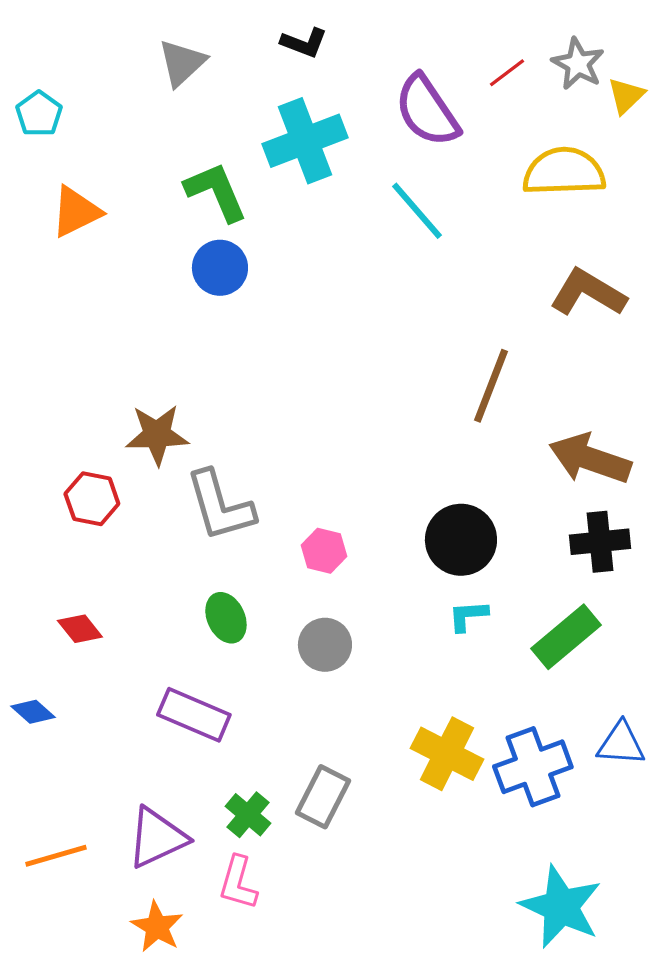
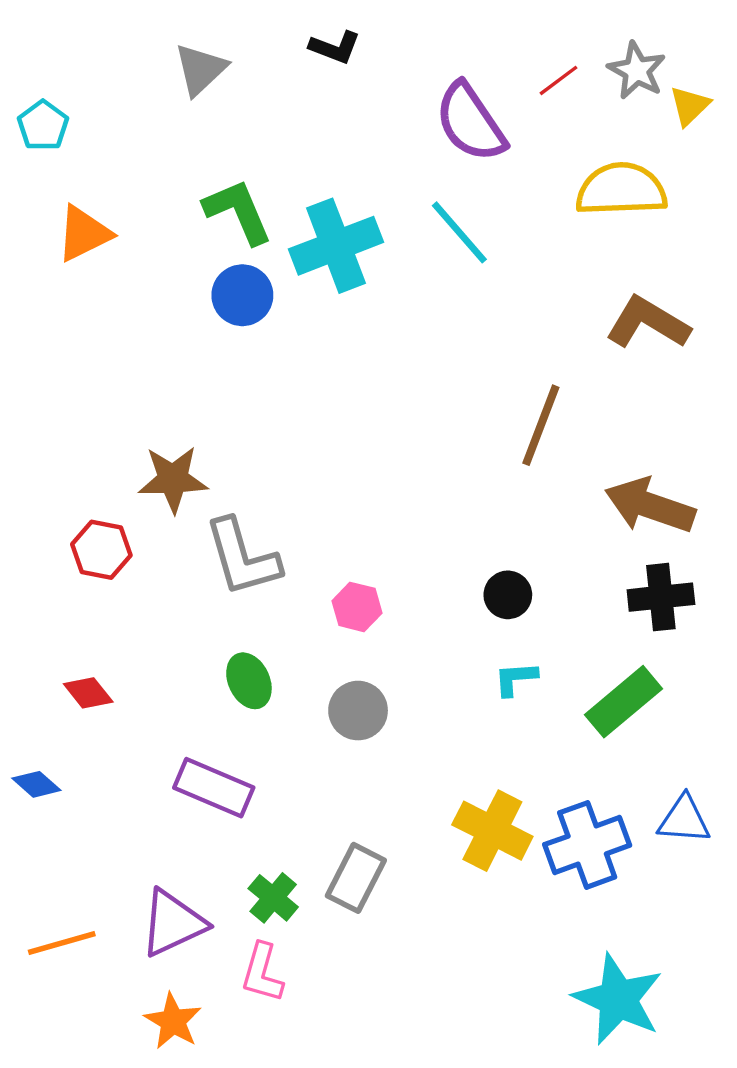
cyan cross: (305, 141) -> (336, 246), moved
black circle: (461, 540) -> (508, 595), size x0.6

